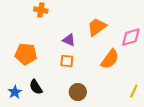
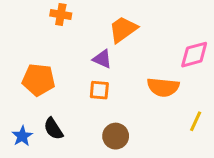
orange trapezoid: (97, 27) -> (123, 29), moved
orange semicircle: (110, 59) -> (163, 87), turned 60
yellow line: (134, 91) -> (196, 121), moved

